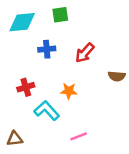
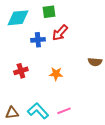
red arrow: (85, 53) -> (60, 33), moved
cyan L-shape: (47, 111) -> (38, 111), moved

